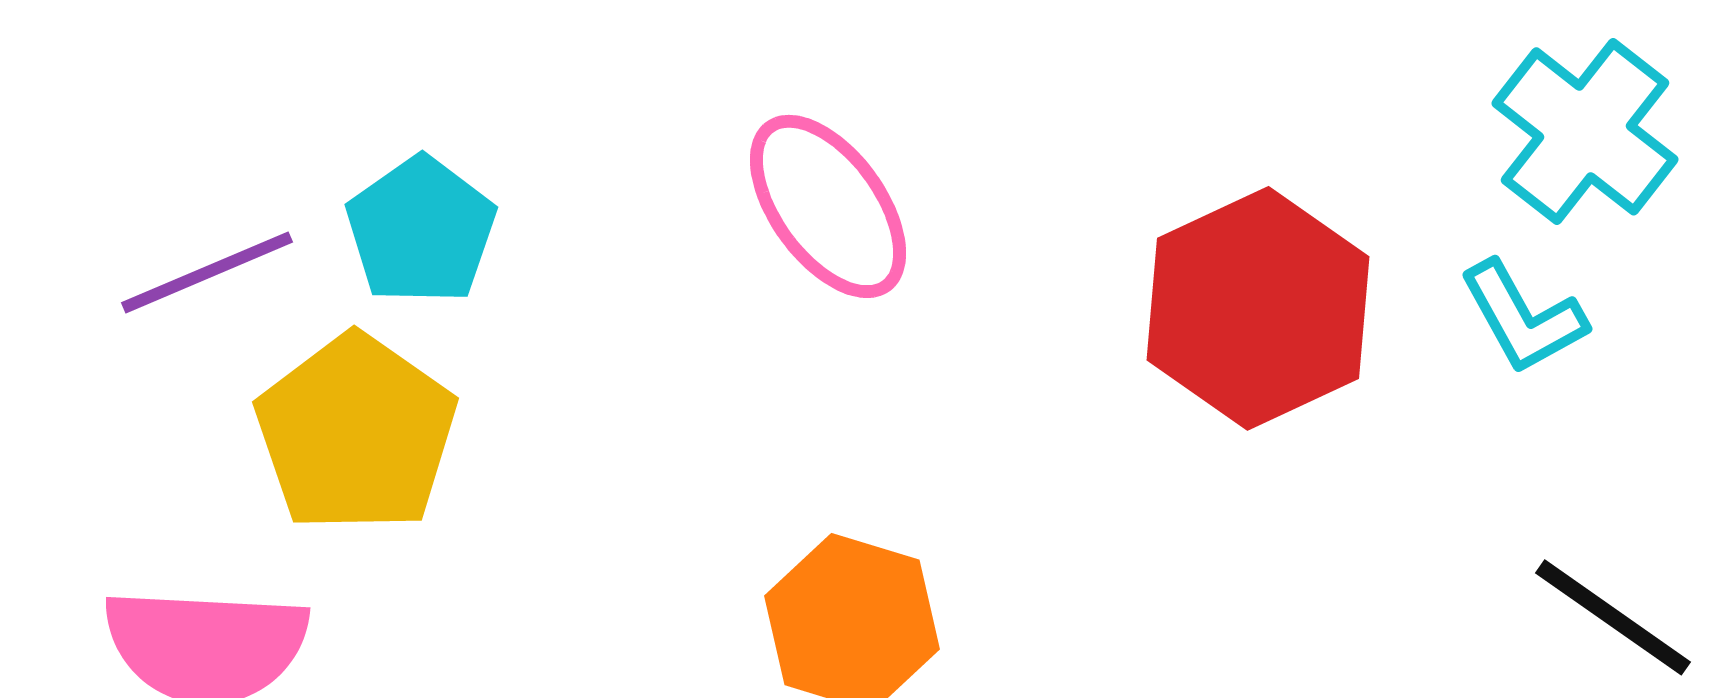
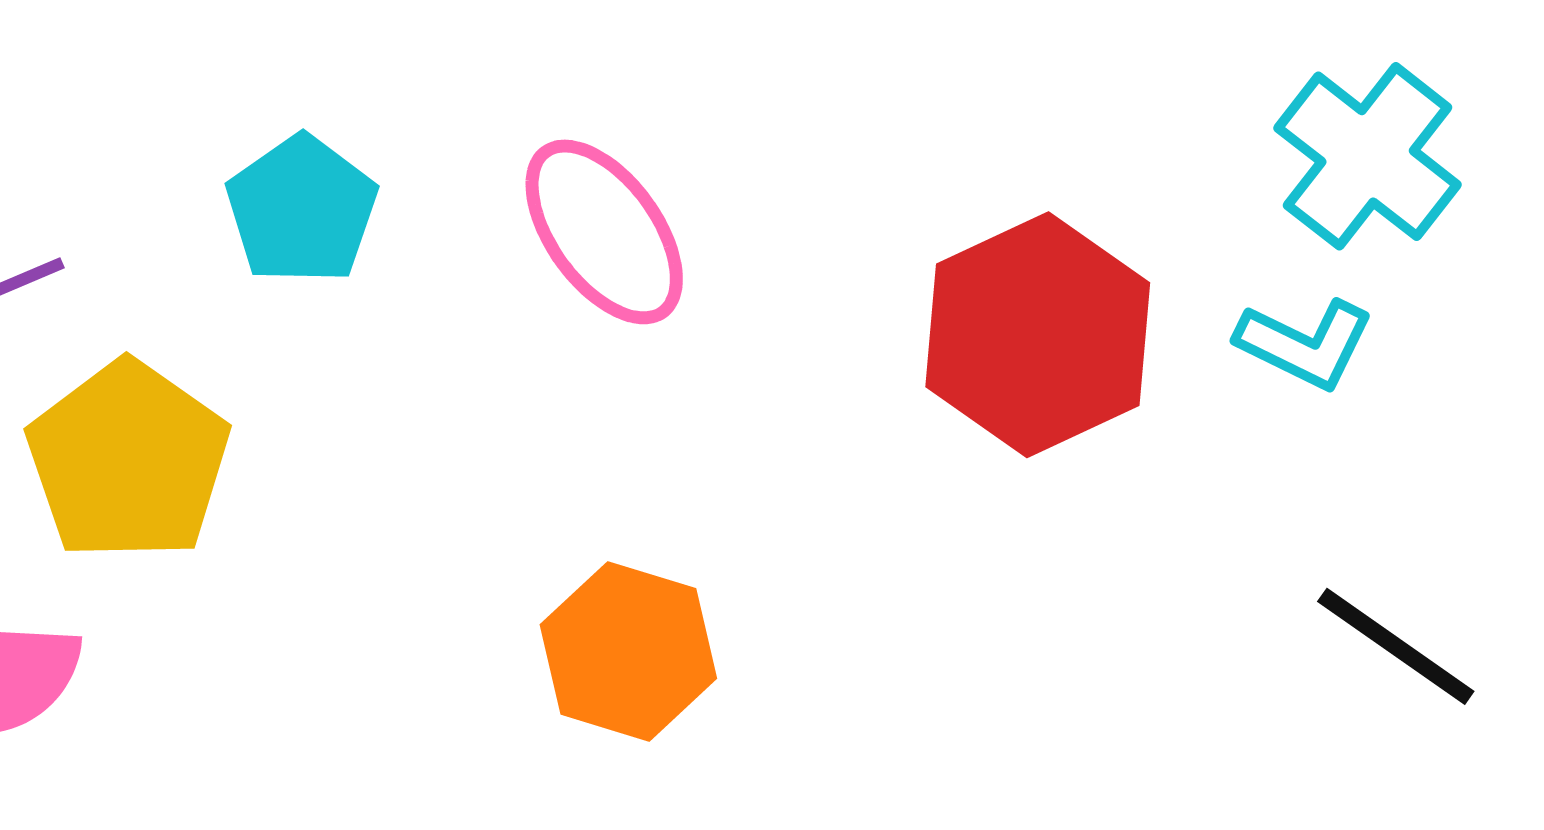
cyan pentagon: (421, 230) -> (302, 210), moved
cyan L-shape: (1523, 317) -> (1305, 344), turned -35

